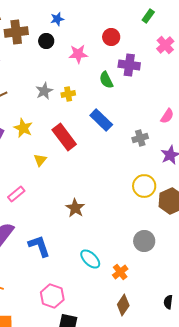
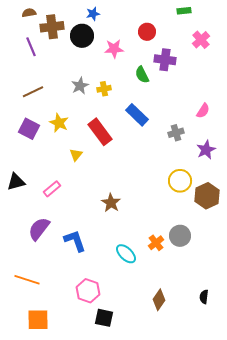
green rectangle: (148, 16) -> (184, 11), turned 48
black circle: (46, 41) -> (82, 36), size x1.5
orange cross: (120, 272) -> (156, 243), moved

